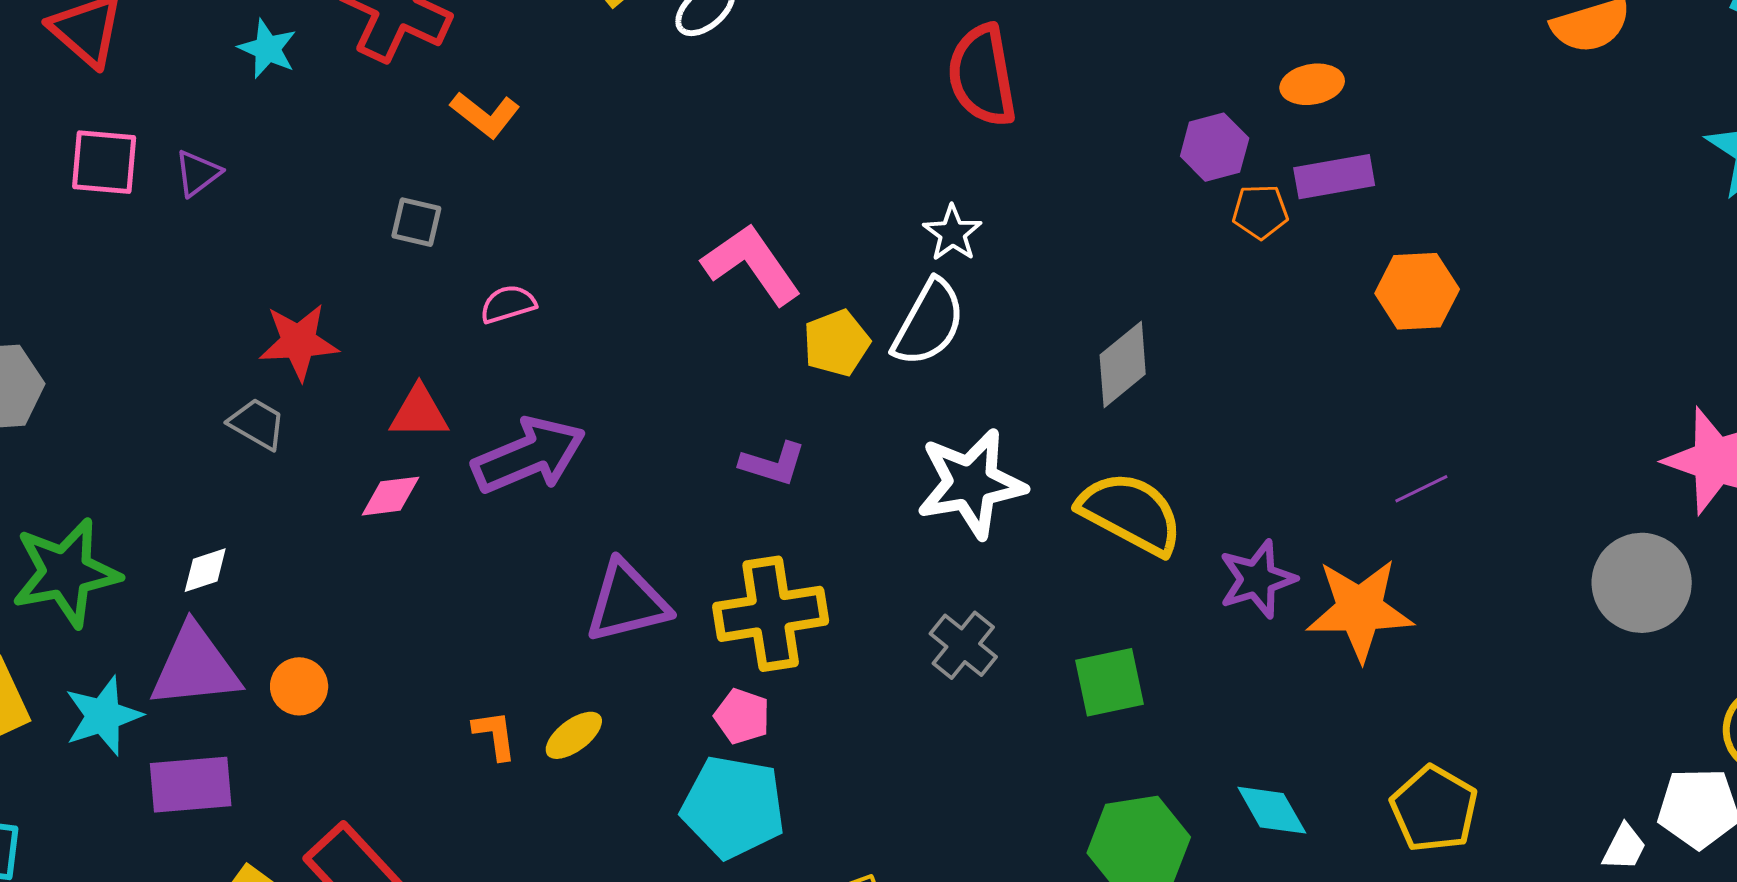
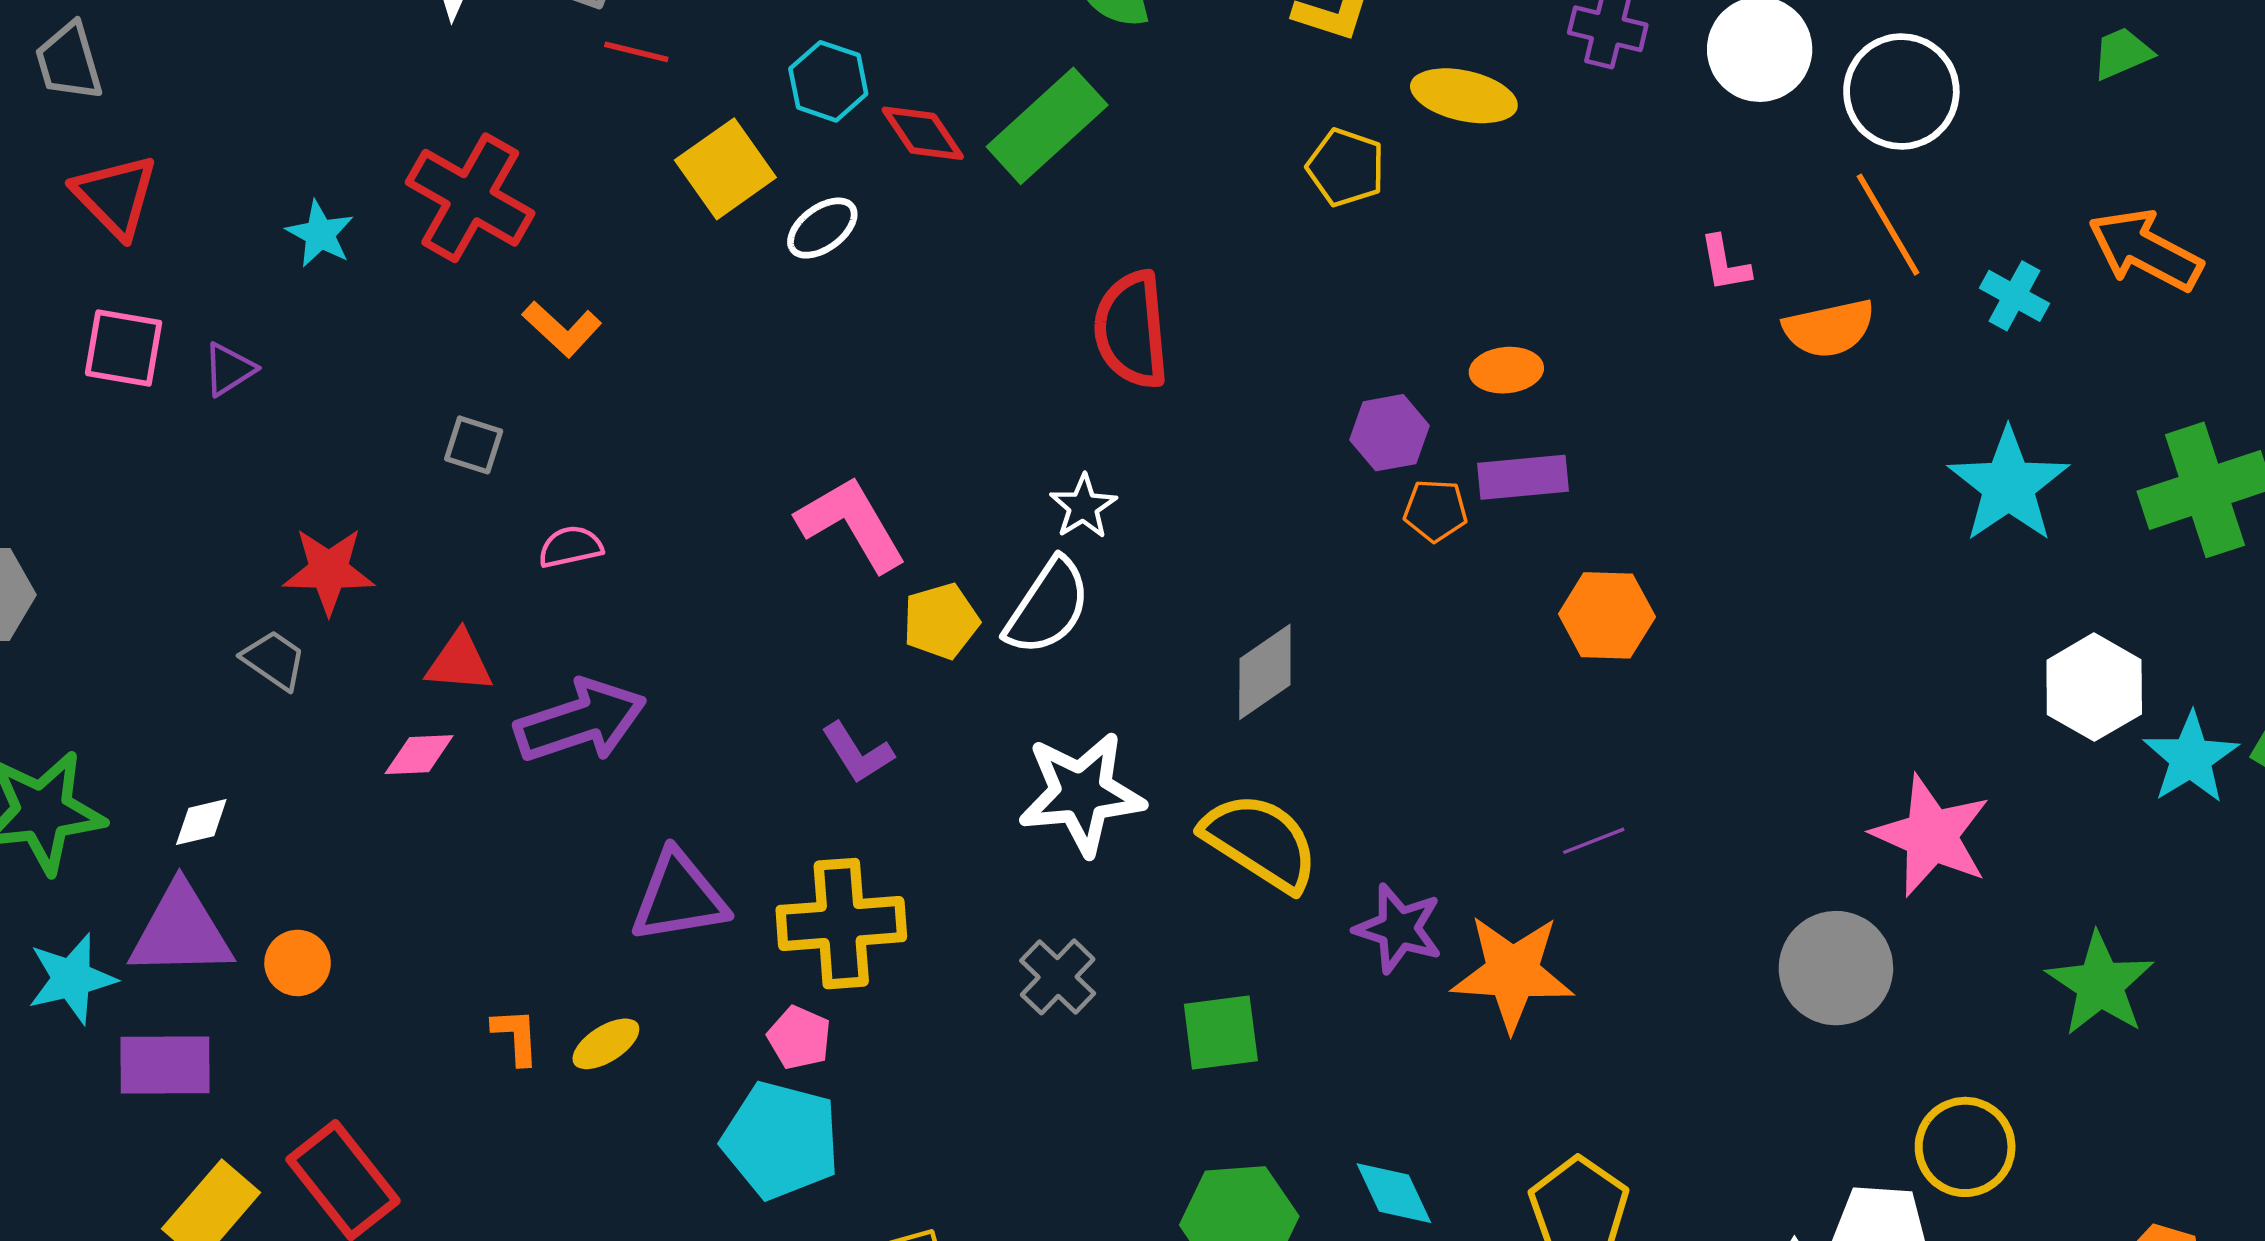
purple L-shape: (773, 464) -> (857, 753), turned 36
purple star: (1257, 579) -> (1399, 929), turned 30

